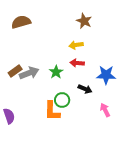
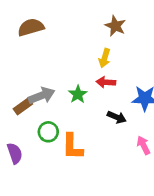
yellow arrow: (76, 45) -> (105, 58), turned -64
brown rectangle: (15, 71) -> (23, 106), moved
green circle: (62, 100) -> (48, 132), moved

